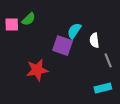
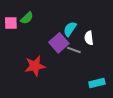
purple square: (63, 46) -> (59, 43), turned 30
gray line: (108, 60) -> (74, 50), moved, turned -48

